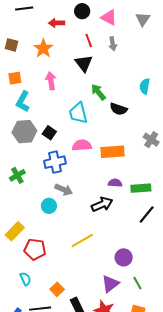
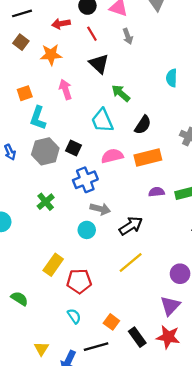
red line: (89, 41) -> (92, 34), moved
brown square: (11, 45) -> (21, 42), moved, turned 32
orange star: (43, 48) -> (51, 55), turned -30
black semicircle: (119, 109) -> (143, 125), moved, turned -66
black arrow: (102, 204) -> (131, 226), moved

